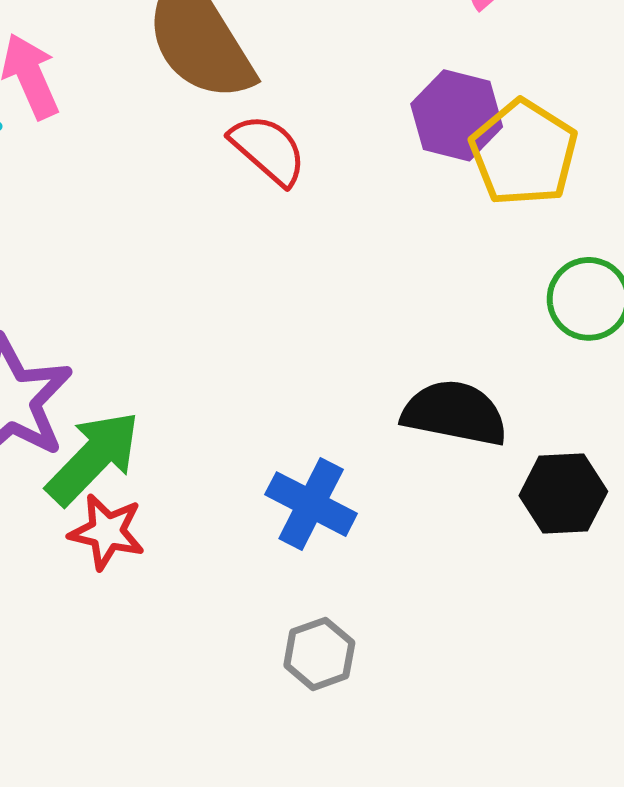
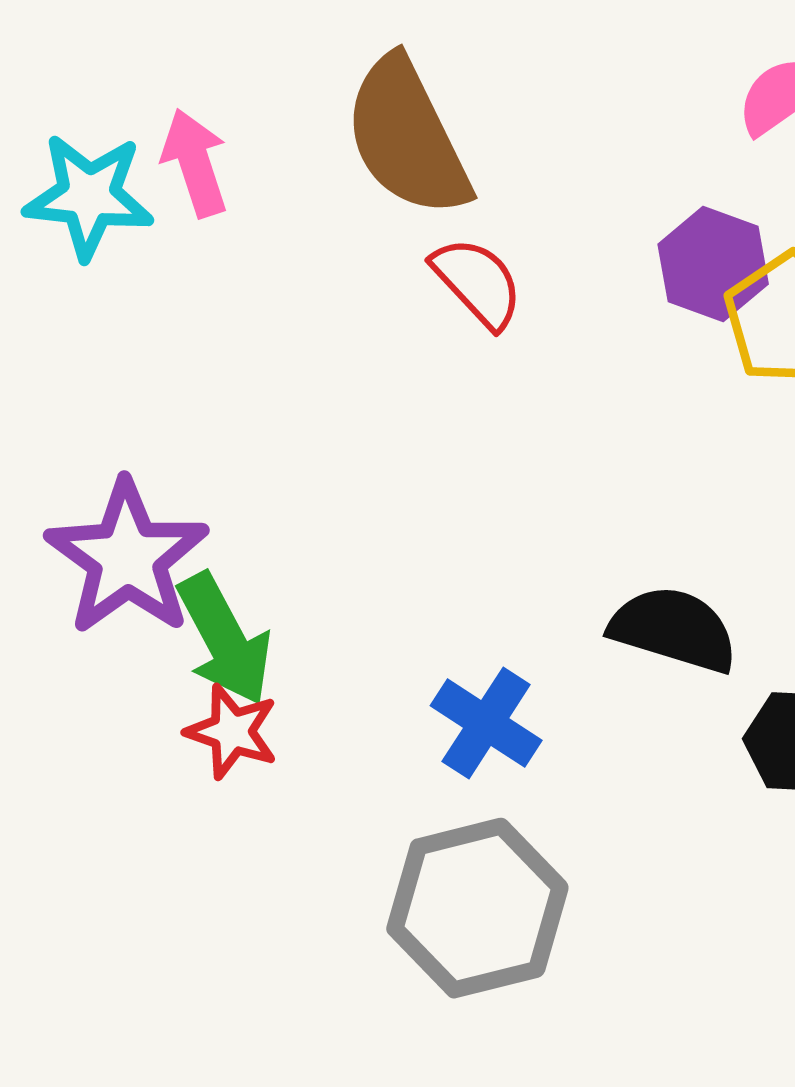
green arrow: (93, 458) -> (225, 639), turned 102
gray hexagon: (319, 654) -> (477, 908), size x2.0

